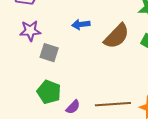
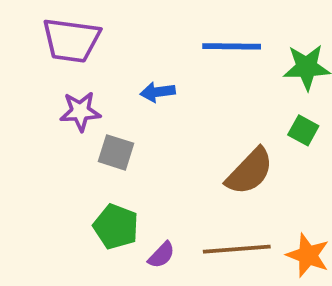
blue arrow: (81, 24) -> (158, 92), moved
brown semicircle: (117, 36) -> (250, 171), moved

